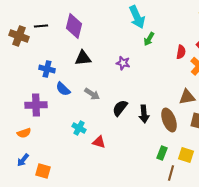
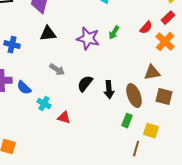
green arrow: (149, 39) -> (114, 33), moved
red semicircle: (181, 52) -> (146, 28), turned 32
purple star: (123, 63) -> (88, 39), size x1.6
blue semicircle: (63, 89) -> (24, 88), moved
green rectangle: (162, 153) -> (127, 121), moved

